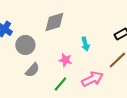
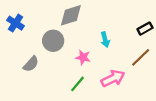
gray circle: (25, 45) -> (53, 41), moved
gray semicircle: (32, 70) -> (31, 64), moved

